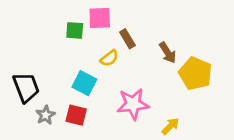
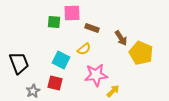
brown rectangle: (127, 39) -> (92, 28), turned -40
yellow semicircle: (109, 58) -> (84, 49), moved
gray star: (46, 115) -> (33, 91), moved
yellow arrow: (170, 126) -> (113, 91), moved

